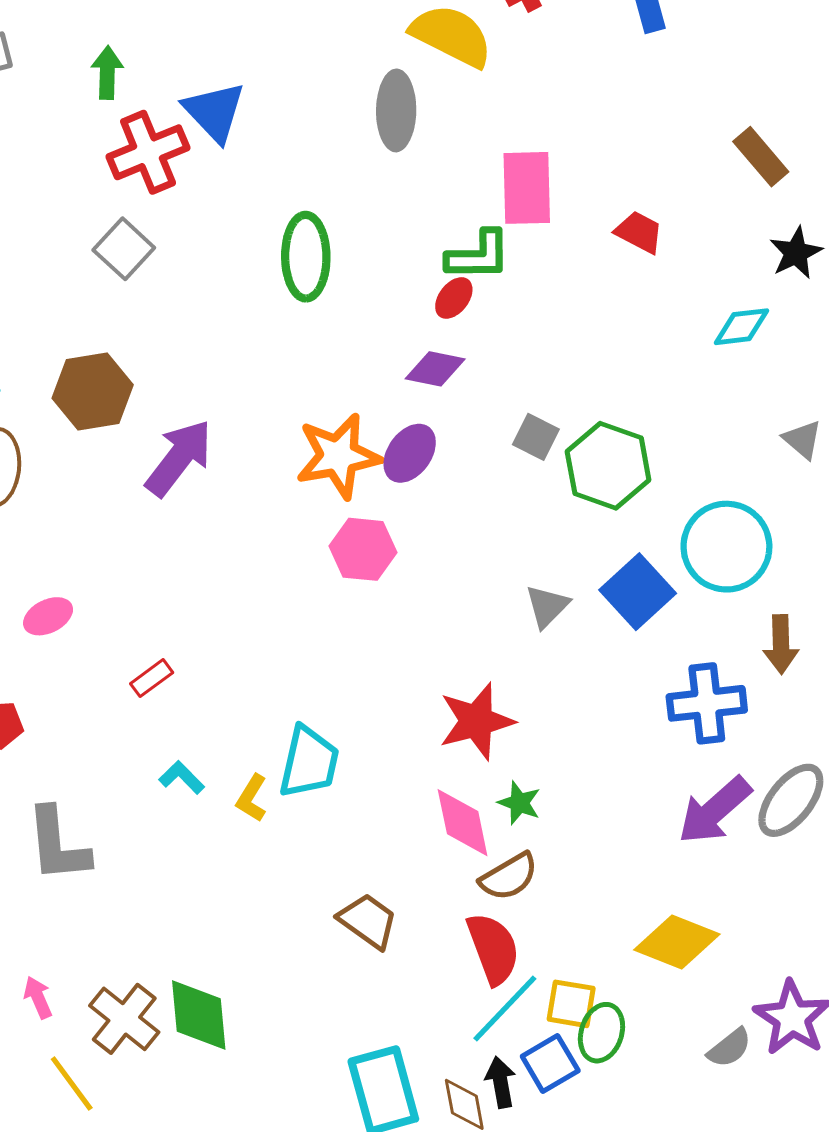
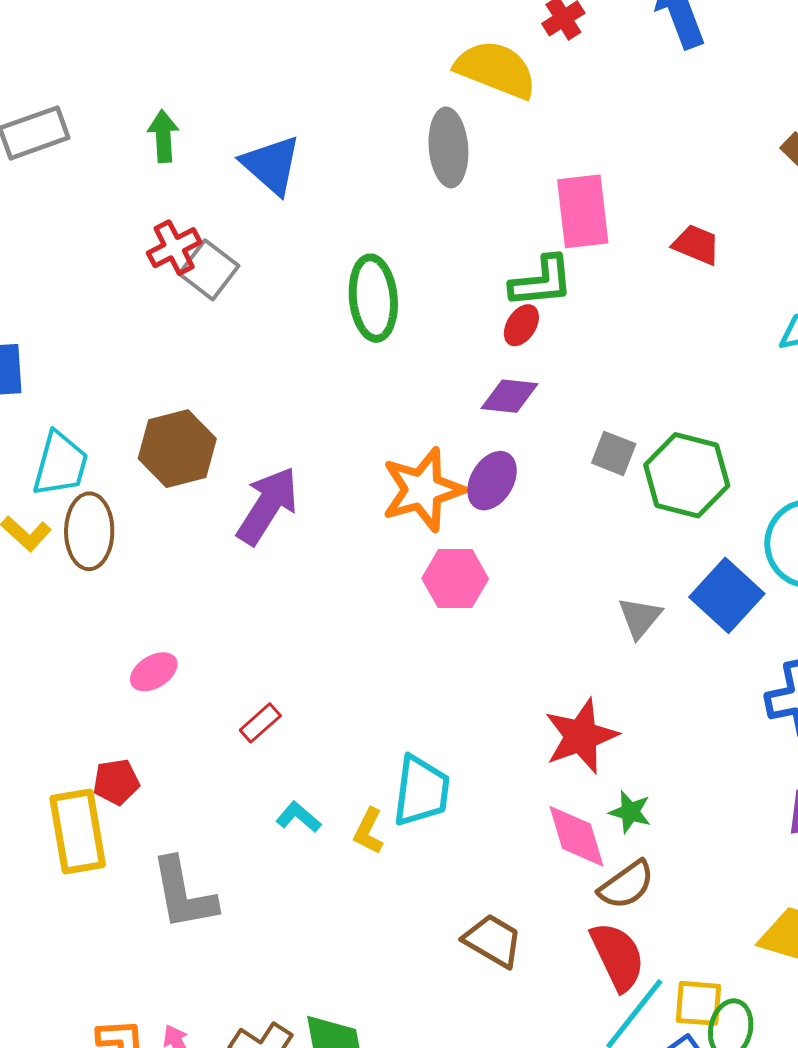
red cross: (148, 152) -> (174, 248), moved, size x0.7
gray square: (124, 249) -> (209, 270), moved

